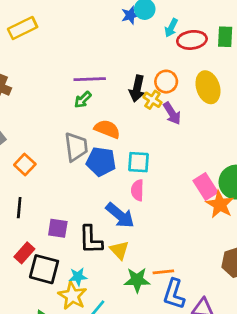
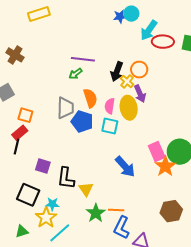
cyan arrow: (171, 28) -> (149, 30), size x1.5
yellow ellipse: (208, 87) -> (129, 108), moved
orange semicircle: (107, 129) -> (90, 98), turned 42
orange square: (25, 164) -> (25, 115), turned -35
pink semicircle: (137, 190) -> (110, 106), moved
blue arrow: (120, 215) -> (125, 167), moved
red rectangle: (24, 253) -> (20, 133), moved
green star: (137, 280) -> (96, 213), turned 30

